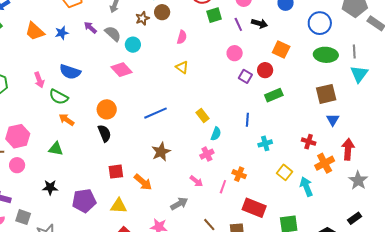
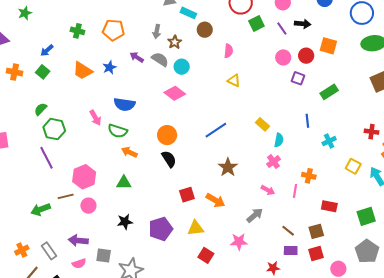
brown star: (142, 18) -> (175, 42), moved
red circle: (265, 70) -> (306, 56), moved
red rectangle: (254, 208) -> (329, 206), size x0.7

